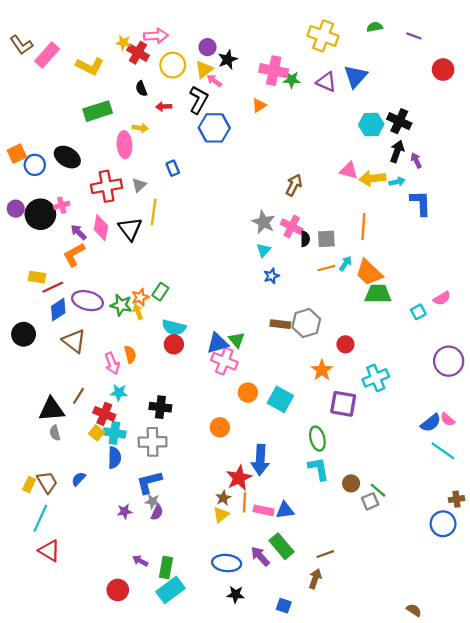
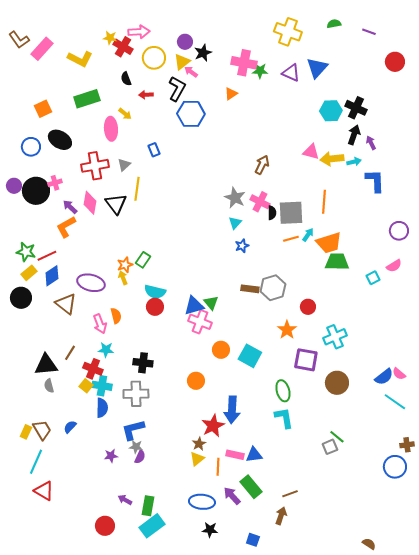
yellow arrow: (140, 128) -> (125, 114), turned 32
orange square: (17, 154) -> (43, 109), moved
gray square: (326, 239) -> (291, 213), size x1.5
orange trapezoid: (369, 273) -> (329, 243), turned -60
yellow rectangle: (37, 277) -> (29, 273), moved, turned -49
purple ellipse: (87, 301) -> (91, 283), moved
green star: (121, 305) -> (26, 252), moved
purple circle: (449, 361) -> (399, 231), moved, size x0.7
brown circle: (351, 483) -> (337, 383), moved, size x1.5
orange line: (245, 502) -> (218, 467), moved

